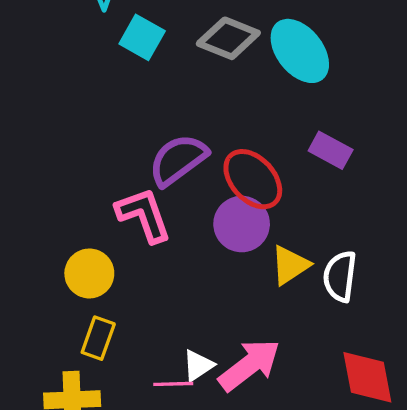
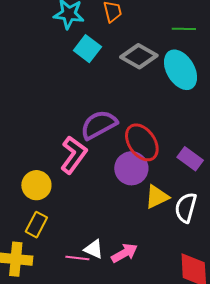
purple rectangle: (331, 150) -> (190, 159), moved
pink L-shape: (144, 215) -> (74, 155), turned 48
white triangle: (198, 365) -> (94, 249), turned 50
pink arrow: (249, 365) -> (124, 253), size x0.7

